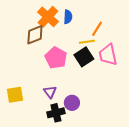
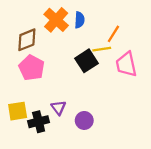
brown diamond: (35, 35) -> (27, 40), moved
black square: (84, 57) -> (87, 61), moved
pink pentagon: (56, 58) -> (32, 68), moved
black cross: (56, 113) -> (39, 122), moved

